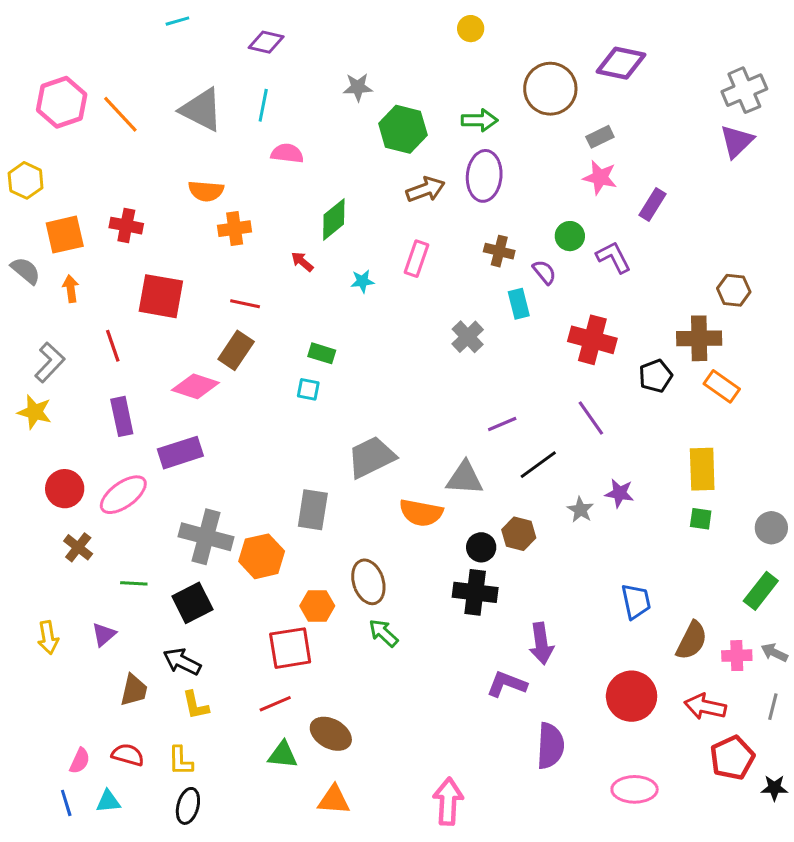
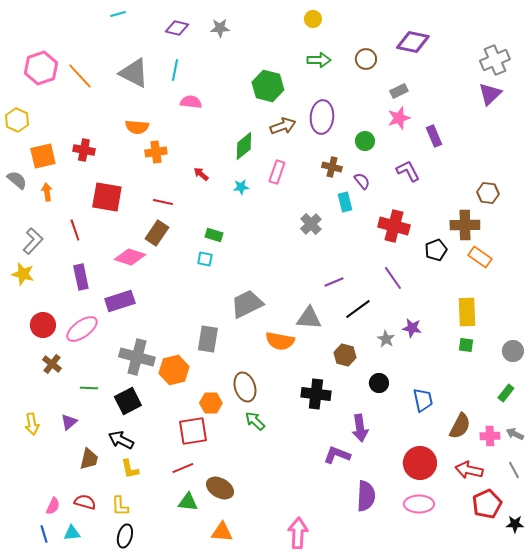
gray star: (358, 87) -> (220, 28), moved
brown circle: (550, 89) -> (366, 59), size x0.6
green arrow: (480, 120) -> (319, 60), moved
pink star: (600, 177) -> (399, 118), turned -30
purple rectangle: (653, 204) -> (434, 136), turned -55
green diamond: (334, 220) -> (244, 146), moved
green circle: (570, 236) -> (365, 141), moved
black circle: (481, 547) -> (379, 383), moved
green rectangle: (761, 591) -> (506, 393), size x0.7
gray line: (773, 707) -> (514, 470), turned -42
pink ellipse: (635, 789) -> (419, 504), moved

